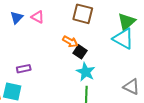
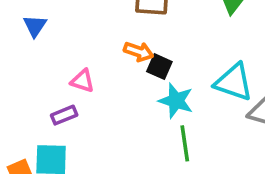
pink triangle: (38, 17) -> (83, 81), moved
cyan triangle: (123, 39) -> (234, 82), moved

